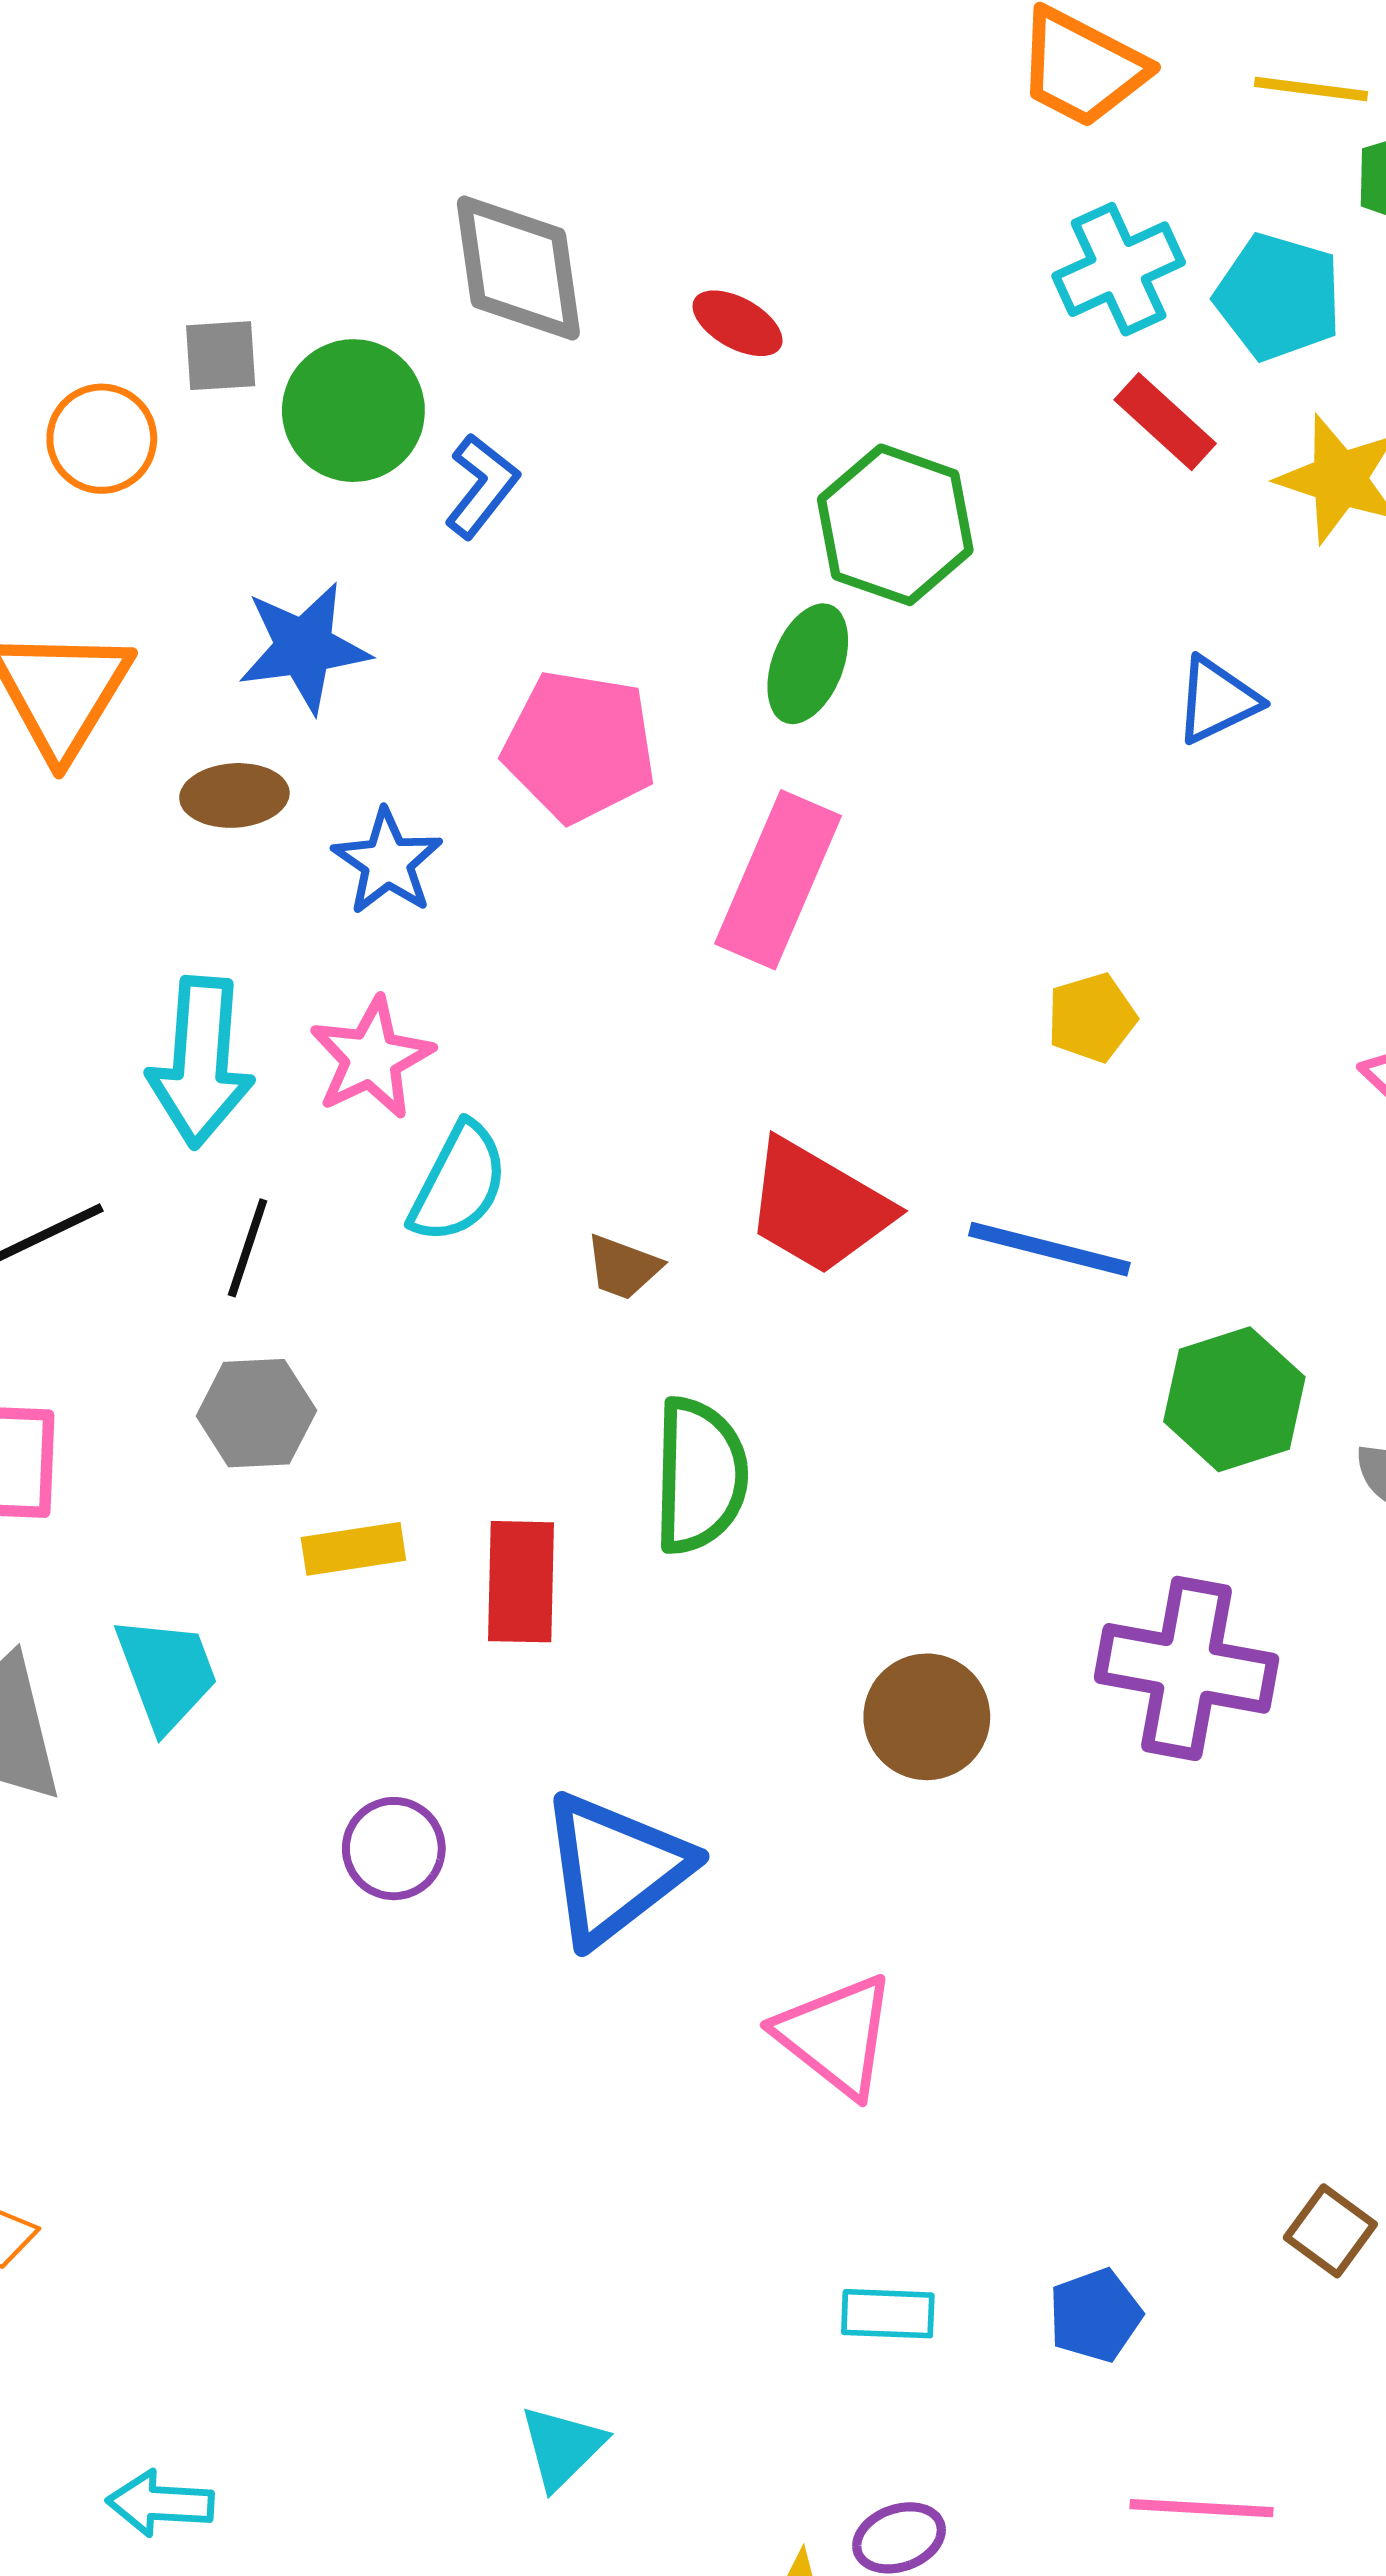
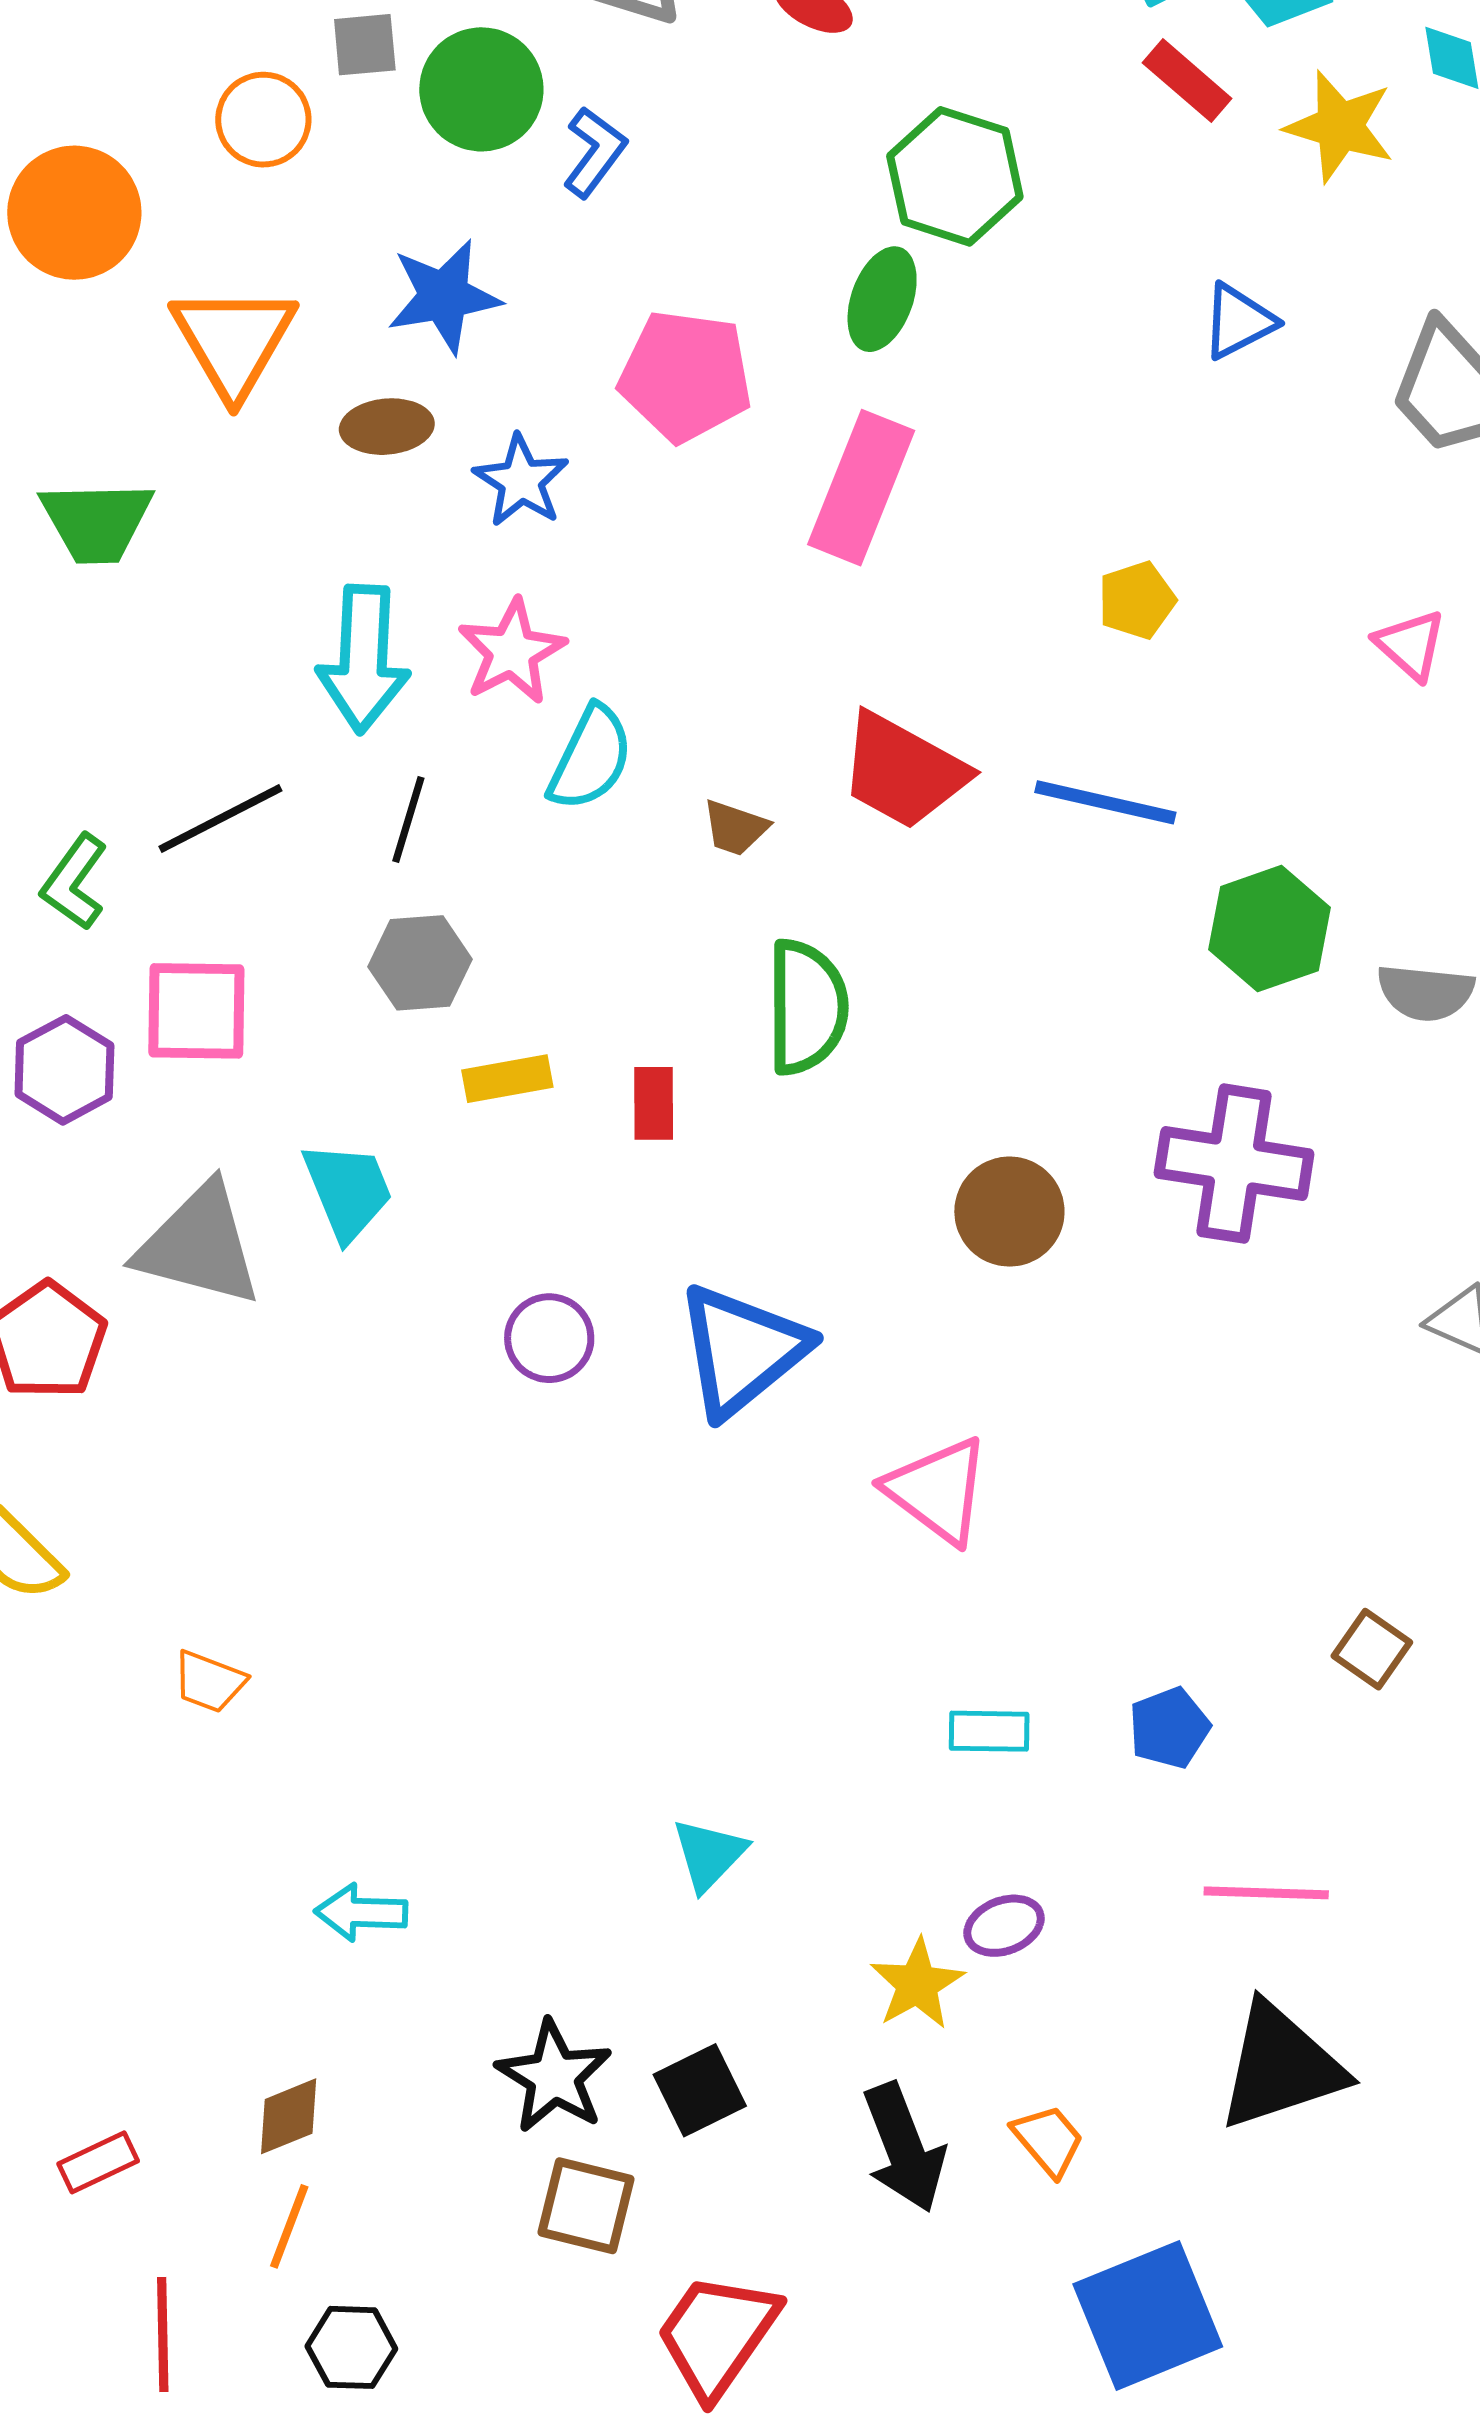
red rectangle: (521, 1582) -> (654, 1103), size x0.7

